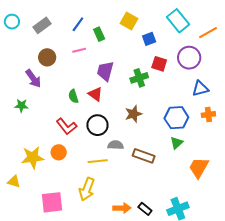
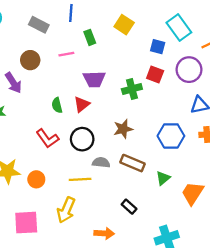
blue line: (78, 24) -> (71, 13), moved, turned -35
gray rectangle: (42, 25) -> (39, 25), moved, turned 60
blue square: (149, 39) -> (158, 47), moved, turned 32
purple trapezoid: (105, 71) -> (94, 79), turned -110
red triangle: (95, 94) -> (82, 104), turned 42
green triangle: (177, 143) -> (163, 178), moved
orange circle: (59, 152) -> (36, 179), moved
brown rectangle: (144, 156) -> (132, 163), moved
black rectangle: (145, 209) -> (129, 207), moved

